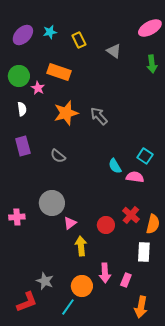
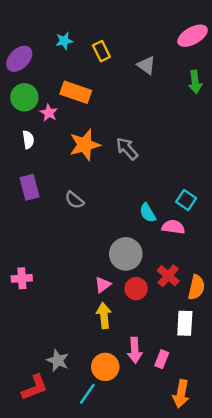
purple ellipse: (23, 35) -> (19, 59), moved
gray circle: (52, 203) -> (126, 254), moved
pink triangle: (70, 223) -> (103, 285), moved

